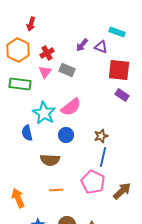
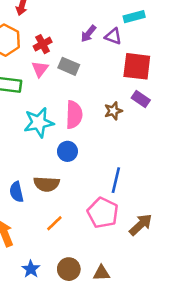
cyan rectangle: (117, 32) -> (134, 17), turned -35
pink semicircle: (71, 107) -> (74, 115), turned -50
cyan star: (44, 113) -> (39, 123), turned 30
blue semicircle: (27, 133) -> (16, 192), moved
brown star: (101, 136) -> (113, 111), moved
orange line: (56, 190) -> (54, 223), turned -40

